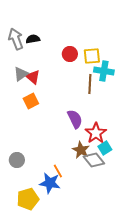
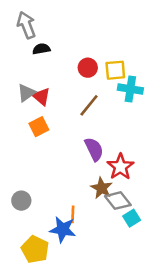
gray arrow: (16, 39) -> (26, 25), moved
brown line: (90, 84) -> (89, 105), moved, turned 36
cyan square: (105, 148) -> (132, 218), moved
orange line: (58, 171) -> (73, 214), turned 32
yellow pentagon: (28, 199) -> (35, 249), turned -30

